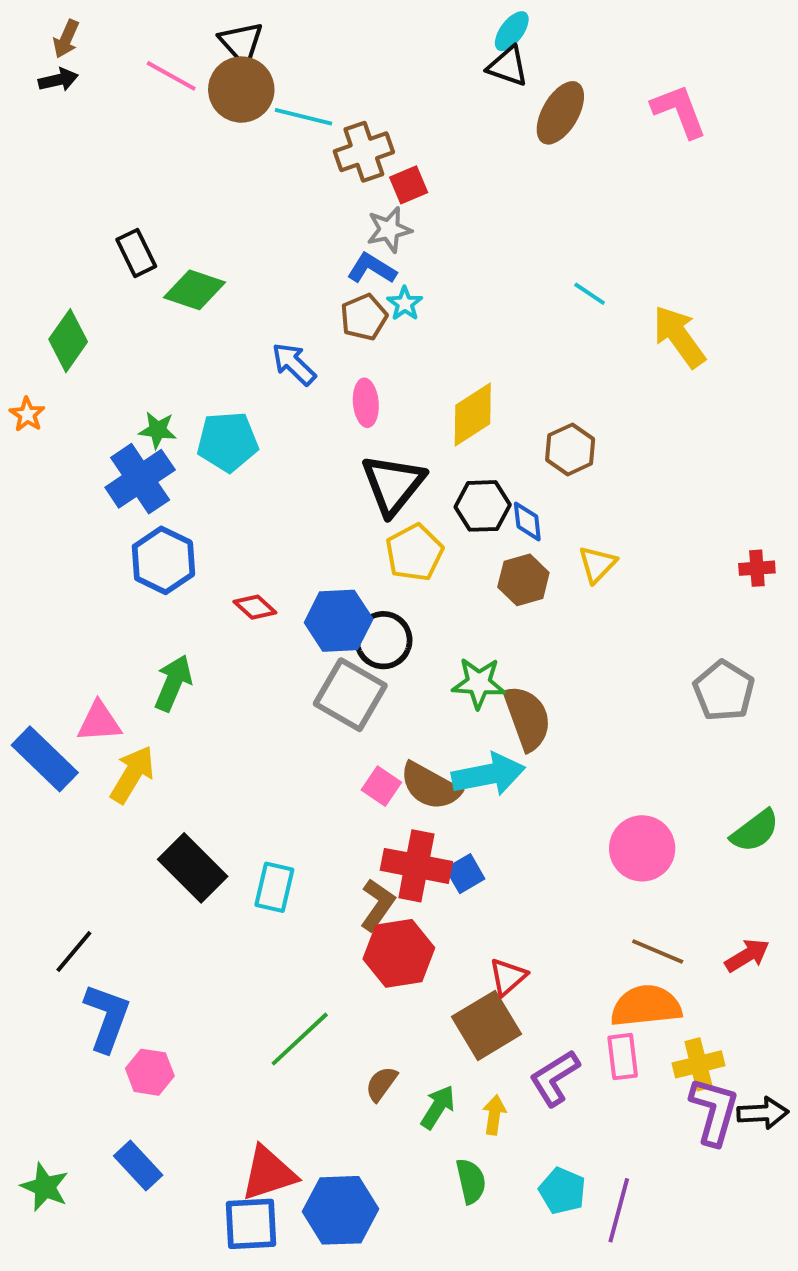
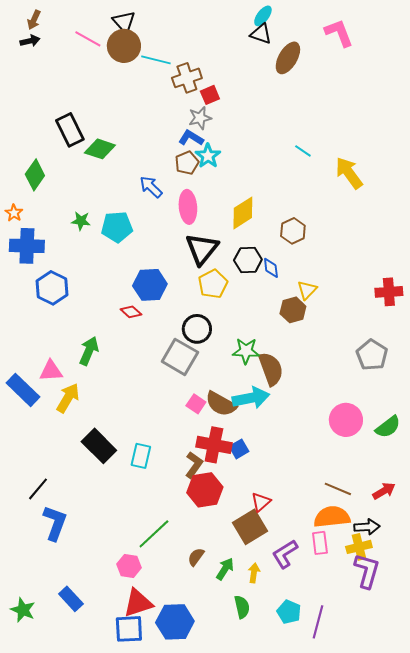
pink L-shape: (679, 111) -> (339, 33), moved
black rectangle: (136, 253) -> (70, 130), size x1.4
cyan star: (405, 304) -> (208, 156), size x1.4
pink ellipse: (366, 403) -> (188, 207), size x1.4
blue cross: (140, 479) -> (27, 246), moved, turned 36
blue hexagon: (163, 560) -> (52, 288), moved
red cross: (757, 568) -> (389, 292), size x1.5
brown hexagon: (523, 580) -> (293, 310), moved
blue hexagon: (339, 621) -> (150, 285), moved
pink circle: (642, 848) -> (346, 420), moved
pink hexagon: (150, 1072) -> (129, 566), moved
black arrow: (763, 1113) -> (367, 527), moved

